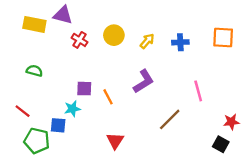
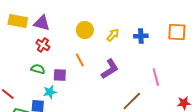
purple triangle: (63, 15) -> (42, 23), moved
red cross: (79, 40) -> (43, 45), moved
green semicircle: (34, 71) -> (38, 69), moved
orange line: (108, 97) -> (80, 60), moved

